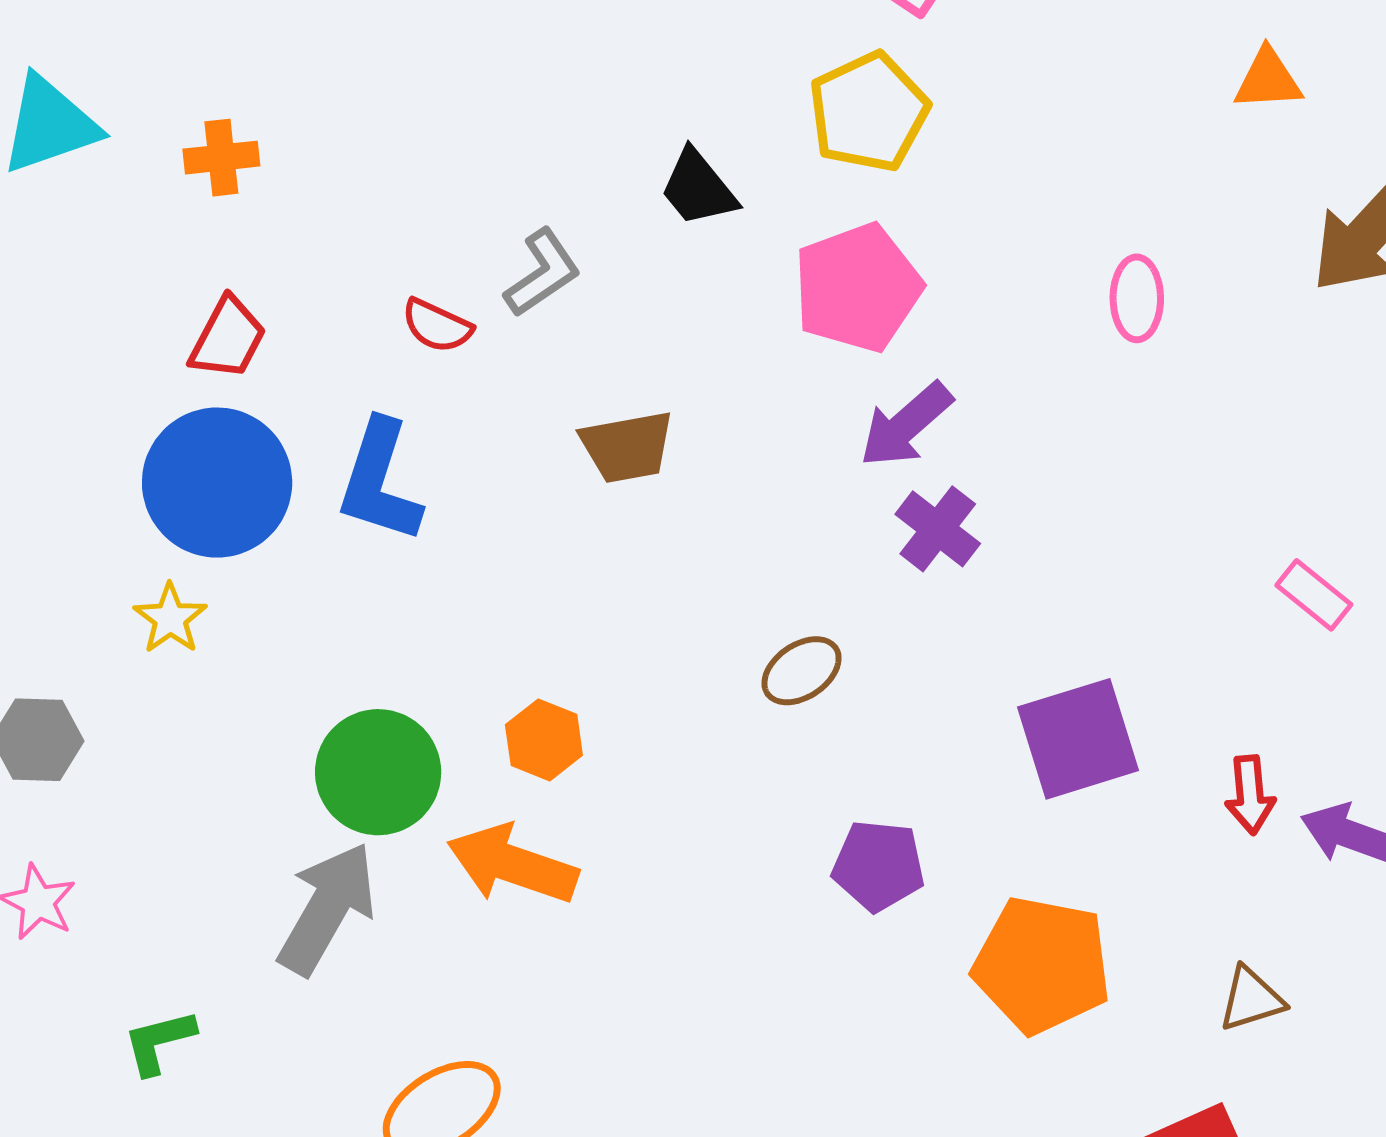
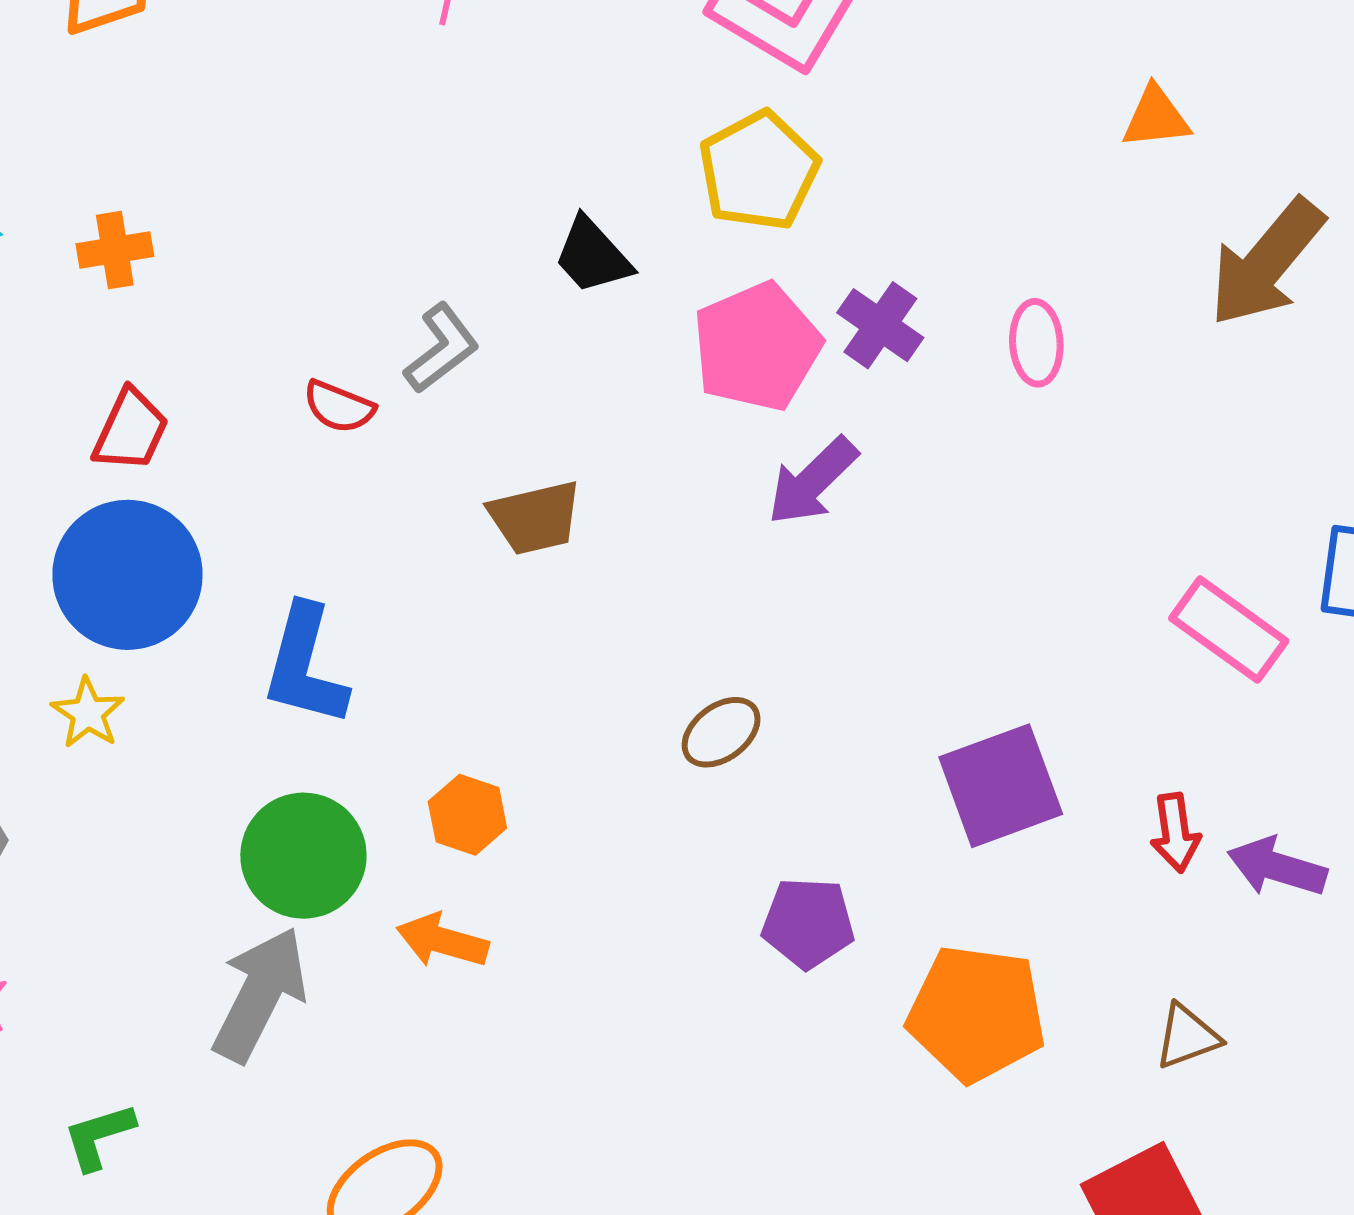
blue L-shape: (380, 481) -> (305, 665), moved
purple cross: (938, 529) -> (880, 325), moved
pink rectangle: (1314, 595) -> (1229, 630), size x1.5
orange arrow: (512, 864) -> (442, 941), size x0.7

